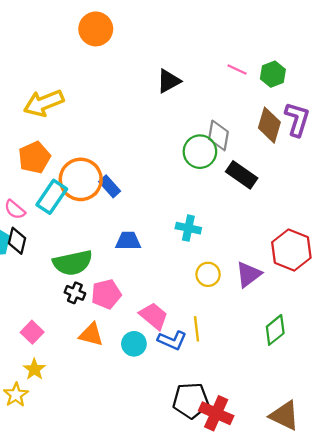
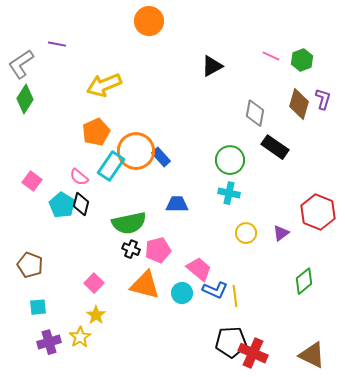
purple L-shape: (297, 119) -> (323, 99), size x0.7
green circle: (200, 152) -> (230, 160), moved
purple triangle: (249, 274) -> (281, 233), size x0.7
yellow line: (196, 329) -> (235, 296), moved
orange triangle: (91, 335) -> (145, 285), size x1.4

